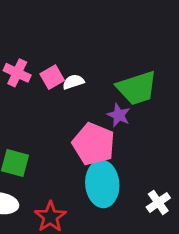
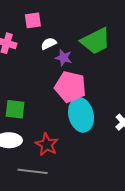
pink square: (52, 77) -> (33, 20), moved, turned 30
purple star: (119, 115) -> (64, 58), moved

